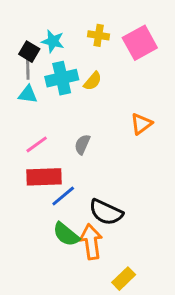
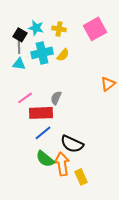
yellow cross: (99, 35) -> (59, 29), moved
orange triangle: (141, 124) -> (108, 84), moved
red rectangle: (44, 177) -> (41, 113), moved
yellow rectangle: (124, 279) -> (81, 177), moved, turned -70

